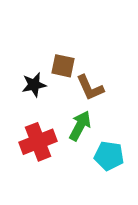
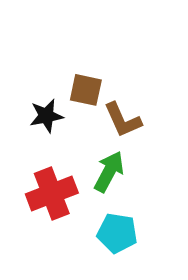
cyan pentagon: (109, 156) -> (117, 233), moved

